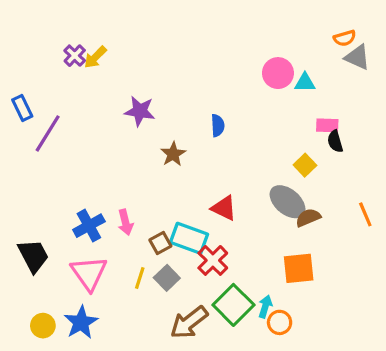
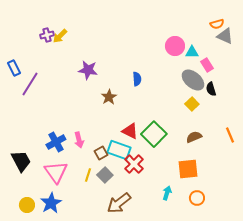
purple cross: (75, 56) -> (47, 35), turned 32
pink rectangle: (327, 125) -> (207, 65), moved, turned 56
gray ellipse: (287, 202) -> (193, 80), moved
red triangle: (224, 208) -> (130, 131), moved
green square: (233, 305) -> (154, 134), moved
orange circle: (280, 322) -> (197, 198), moved

